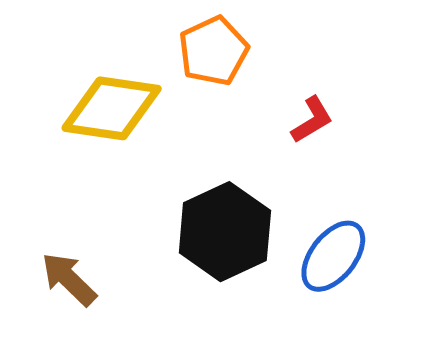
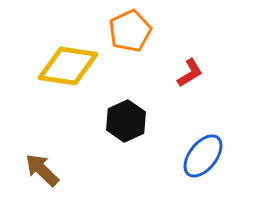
black hexagon: (225, 232) -> (126, 121), moved, size x0.7

